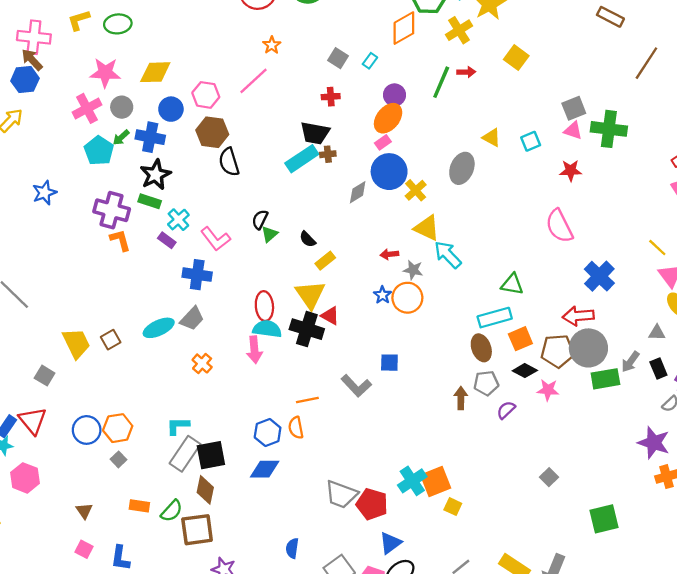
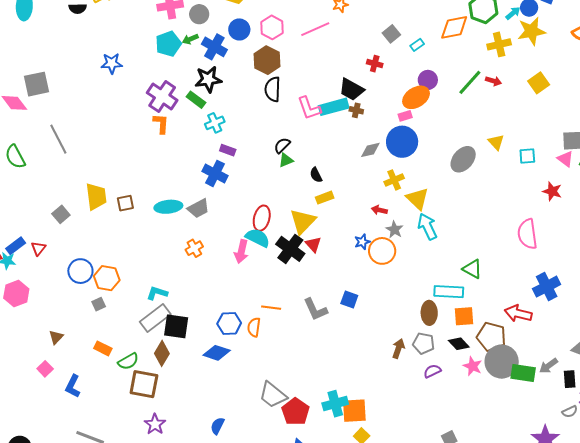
yellow cross: (416, 190) -> (394, 180), moved
pink L-shape: (216, 239) -> (309, 108), moved
purple rectangle: (167, 240) -> (228, 150), moved, turned -35
gray circle: (588, 348) -> (502, 362), moved
red triangle: (33, 421) -> (38, 248), size x0.6

